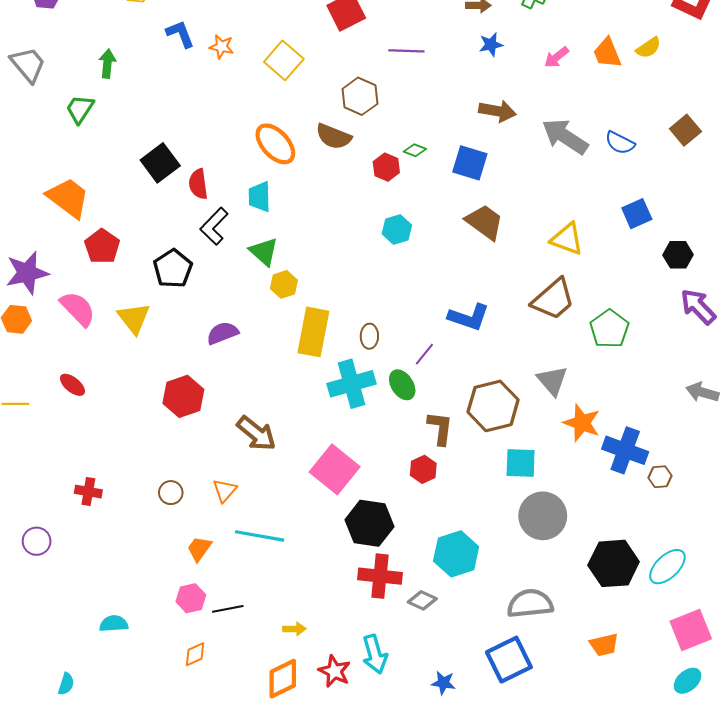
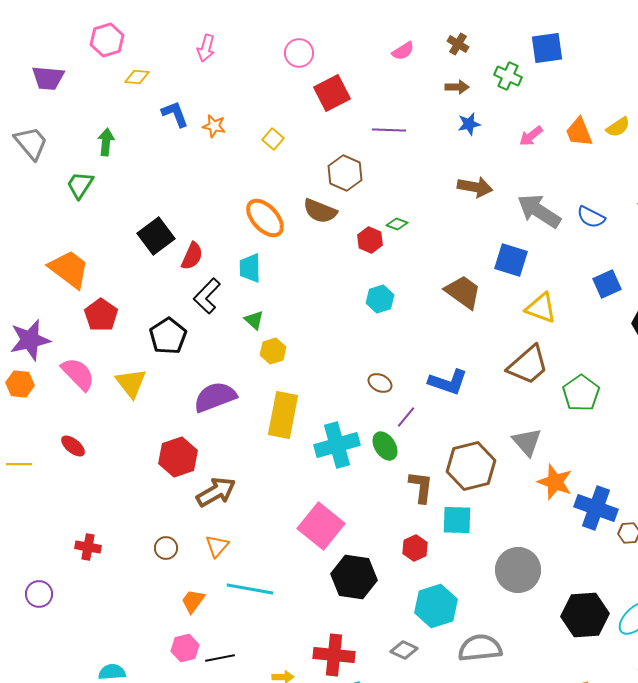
yellow square: (284, 60) -> (273, 139), size x0.6
blue square: (470, 163) -> (511, 260), moved
red semicircle: (198, 184) -> (192, 256), turned -148
green triangle: (264, 252) -> (254, 320), size x0.7
yellow rectangle: (313, 332) -> (283, 415), moved
purple semicircle: (223, 333) -> (215, 397), size x1.4
brown ellipse: (369, 336) -> (380, 383), moved, turned -65
brown arrow: (256, 433) -> (216, 492), moved, turned -69
cyan square: (521, 463) -> (457, 520), moved
red hexagon: (423, 469) -> (415, 548), moved
red cross: (380, 576) -> (334, 655), moved
gray semicircle: (530, 604) -> (480, 648), moved

